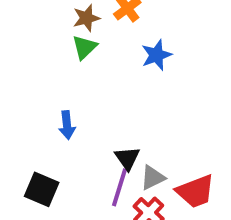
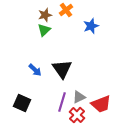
blue star: (156, 55) -> (91, 26), moved
blue arrow: (67, 125) -> (35, 70), turned -40
black triangle: (127, 158) -> (62, 69), moved, size x1.5

